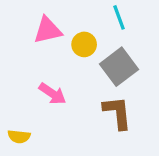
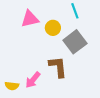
pink arrow: (52, 94) -> (33, 80), moved, turned 96
brown L-shape: (117, 113) -> (58, 67), moved

